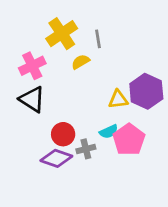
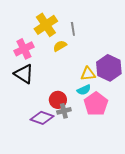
cyan semicircle: (109, 132) -> (84, 90), moved
red circle: (63, 134) -> (58, 100), moved

